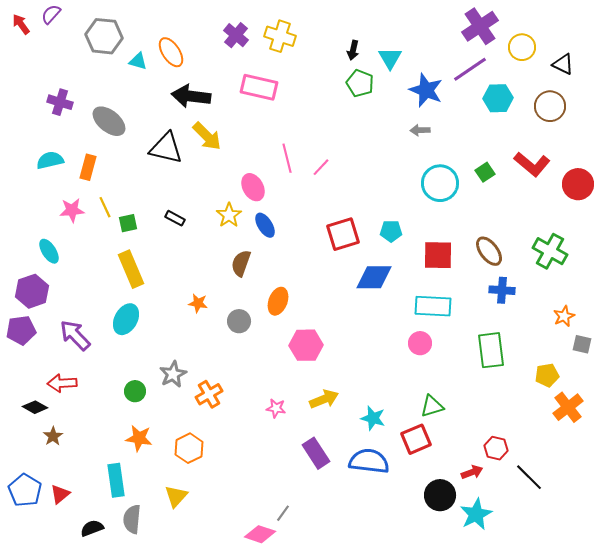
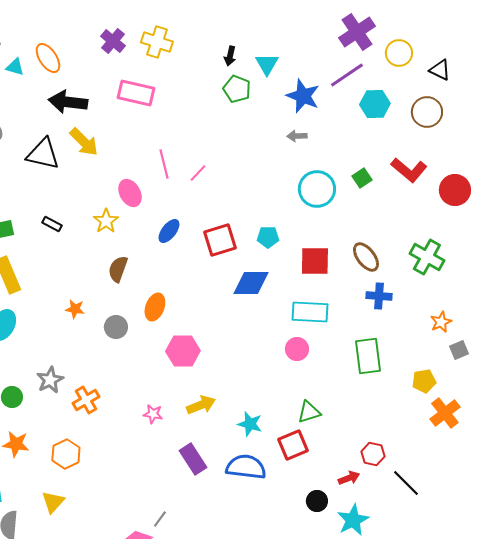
blue ellipse: (265, 225) -> (169, 231), moved, turned 70
gray square: (582, 344) -> (459, 350), turned -36
black circle: (440, 495) -> (317, 501), size x0.7

